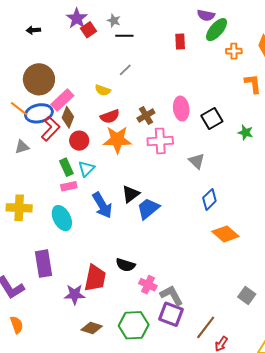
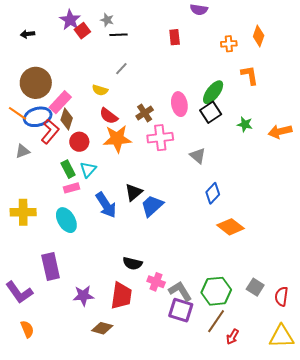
green ellipse: (217, 30) -> (213, 92), moved
red semicircle: (110, 116) -> (109, 116), turned 60
red trapezoid: (95, 278) -> (121, 296), moved
green hexagon: (134, 325) -> (216, 291), moved

